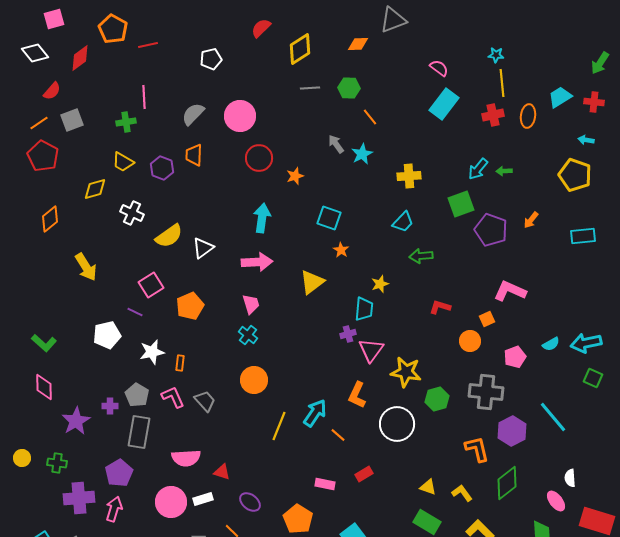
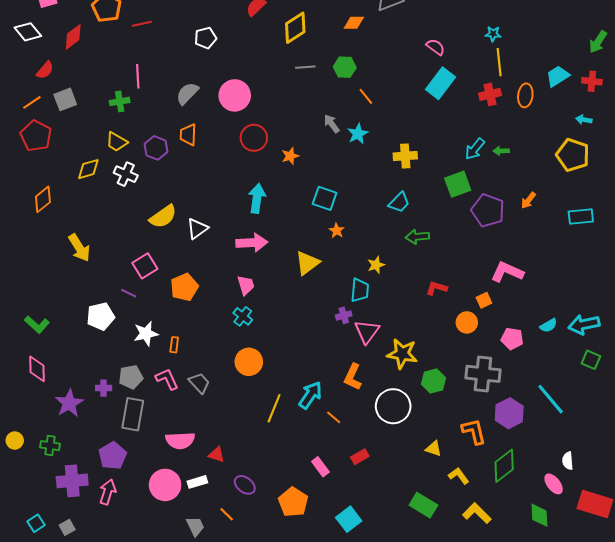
white cross: (132, 213) -> (126, 174), moved
pink pentagon: (515, 357) -> (512, 339), turned 30
gray pentagon: (137, 395) -> (131, 377), turned 30
pink rectangle: (325, 484) -> (320, 467), turned 42
yellow triangle: (428, 487) -> (433, 449), moved

